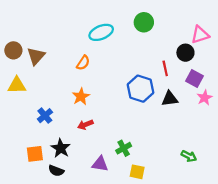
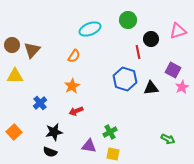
black circle: (185, 53) -> (151, 39), moved
red line: (165, 68) -> (138, 52), moved
black star: (61, 148) -> (54, 132), turned 30
orange square: (35, 154) -> (14, 132), moved, turned -35
yellow square: (137, 172) -> (113, 154), moved

